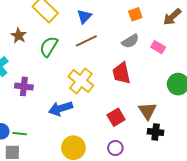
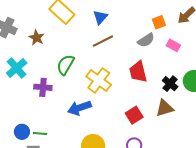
orange square: (135, 14) -> (159, 22), moved
green semicircle: (49, 47) -> (65, 65), moved
brown triangle: (148, 111) -> (165, 108), turned 48
black cross: (156, 132) -> (170, 84), moved, turned 35

